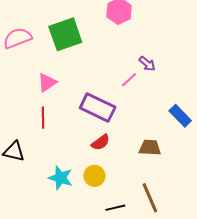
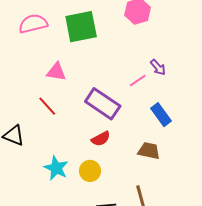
pink triangle: (47, 82) -> (56, 72), turned 35
blue rectangle: (180, 116) -> (161, 115), moved
red line: (43, 118) -> (47, 106), turned -50

